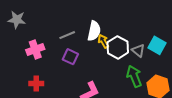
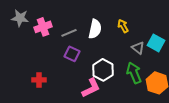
yellow arrow: (103, 41) -> (123, 26), moved
white hexagon: (118, 47) -> (103, 70), moved
pink cross: (35, 49) -> (43, 27), moved

